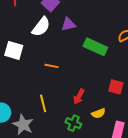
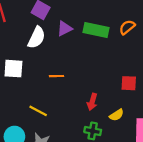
green rectangle: (95, 47) -> (96, 30), moved
yellow line: (43, 103) -> (38, 111), moved, turned -36

